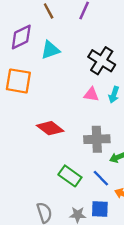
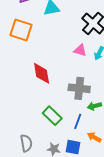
red diamond: (50, 128) -> (42, 73), turned 35
blue line: (101, 178) -> (78, 121), turned 56

